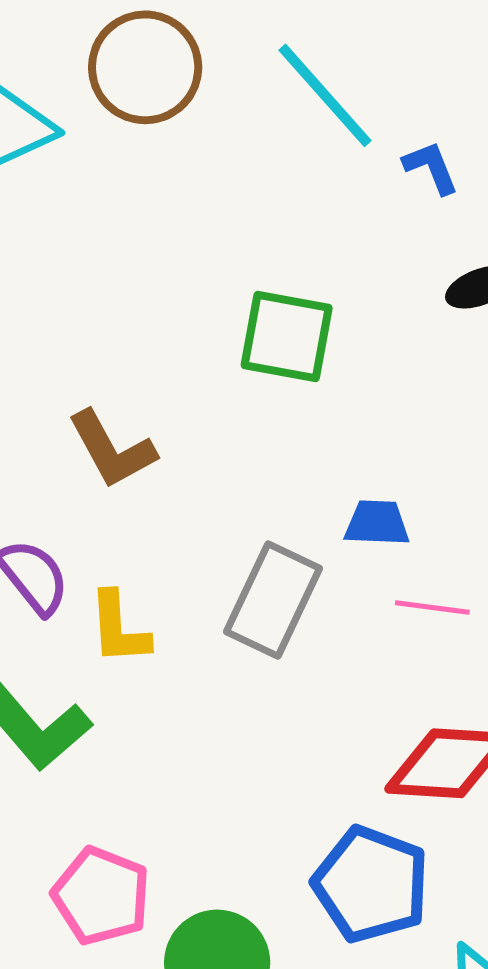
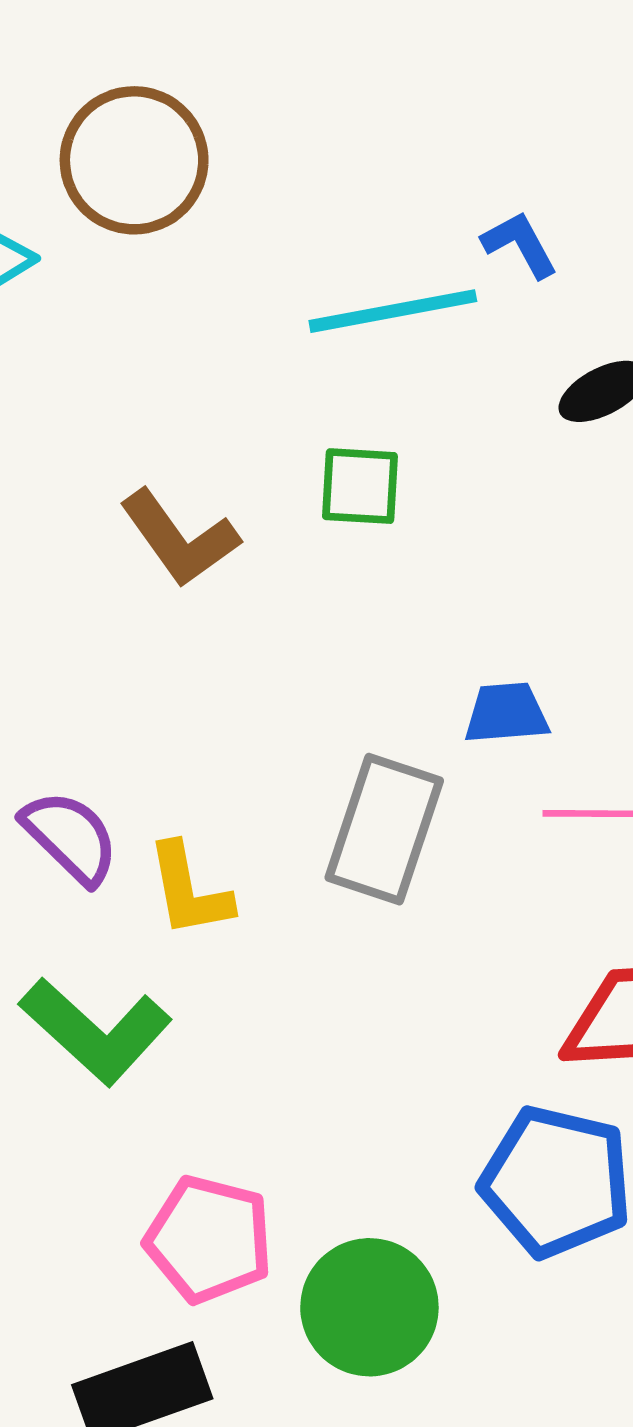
cyan line: (325, 95) -> (393, 311), moved, turned -52
green square: (287, 336) -> (360, 486), size x0.7
brown L-shape: (112, 449) -> (179, 538), moved

